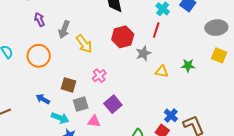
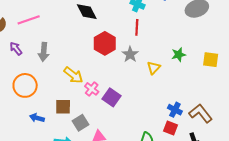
yellow arrow: (84, 44) -> (73, 75), moved
yellow square: (219, 55) -> (211, 60), moved
yellow triangle: (162, 71) -> (154, 68), turned -40
blue arrow: (43, 99) -> (37, 118), moved
purple square: (113, 104) -> (112, 97), moved

